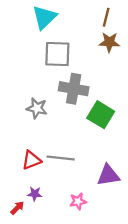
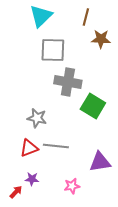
brown line: (106, 17) -> (86, 17), moved
gray star: (37, 108) -> (37, 118), moved

